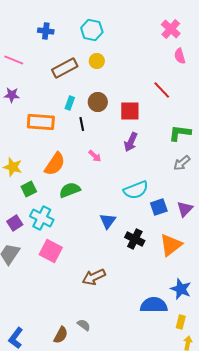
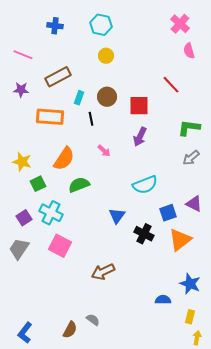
brown rectangle: (65, 68) -> (58, 77), moved
blue square: (159, 207) -> (168, 213), moved
purple triangle: (185, 209) -> (194, 204), turned -48
blue semicircle: (154, 305) -> (163, 300), size x0.6

